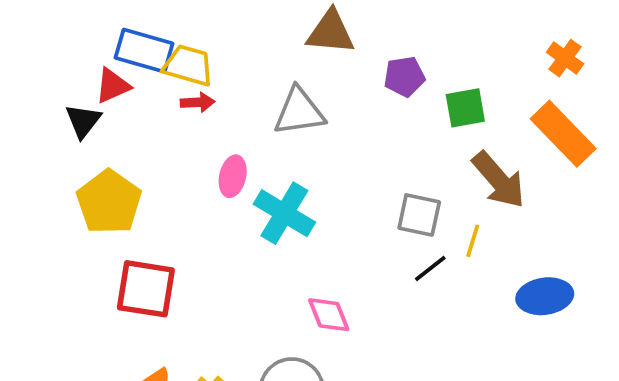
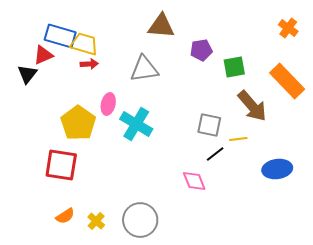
orange cross: (565, 58) -> (288, 28), moved
yellow pentagon: (109, 202) -> (78, 123), moved
yellow line: (473, 241) -> (238, 139), turned 66
pink diamond: (329, 315) -> (194, 181), moved

